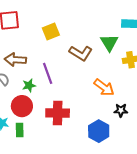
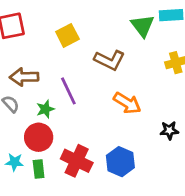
green triangle: (109, 43) -> (142, 26), moved
orange arrow: (104, 87) -> (127, 103), moved
red cross: (58, 113) -> (77, 161), moved, turned 30
blue hexagon: (99, 131) -> (120, 162), moved

